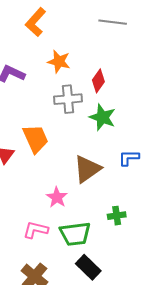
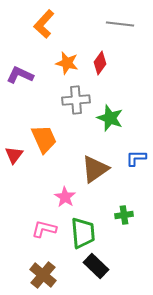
red diamond: (98, 81) -> (100, 63), moved
green trapezoid: (75, 234) -> (83, 233), turned -88

